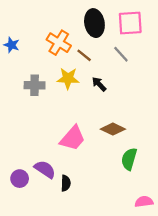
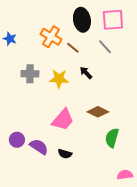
yellow star: (68, 78) -> (59, 79), moved
purple circle: (20, 179) -> (17, 140), moved
black semicircle: (66, 183) -> (65, 154), moved, turned 104

